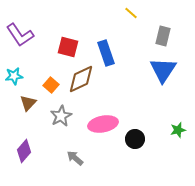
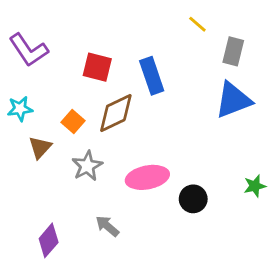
yellow line: (131, 13) -> (197, 24), moved
blue triangle: (163, 70) -> (233, 100), turned 36
purple diamond: (24, 151) -> (49, 240), moved

